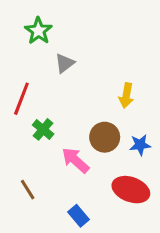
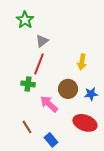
red line: (21, 99) -> (39, 64), moved
green cross: (43, 129) -> (28, 84), turned -32
brown line: (28, 190) -> (27, 127), moved

